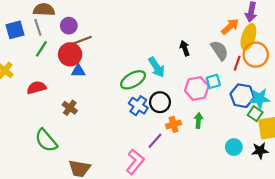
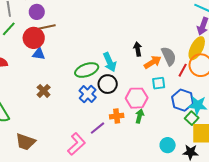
orange arrow: (230, 26) -> (153, 62), moved
pink hexagon: (197, 89) -> (137, 98), moved
black circle: (160, 102) -> (108, 84), moved
brown cross: (70, 108) -> (44, 91), moved

